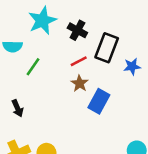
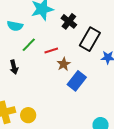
red line: (79, 61) -> (51, 51), moved
black arrow: (17, 108) -> (14, 67), moved

